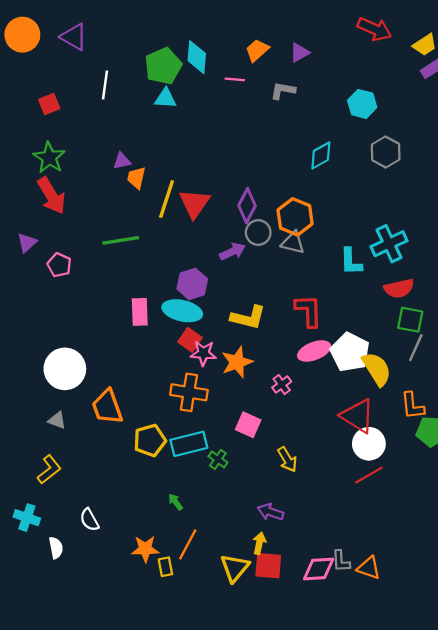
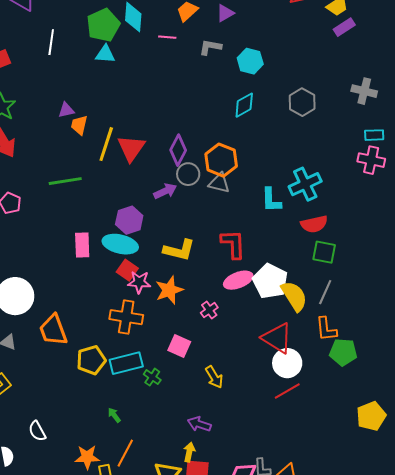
cyan hexagon: (362, 104) -> (250, 61), moved
gray line: (416, 348) -> (325, 292), moved

